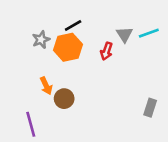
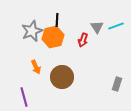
black line: (73, 25) -> (57, 20), turned -56
gray star: (41, 40) -> (32, 31), size x1.5
brown circle: (64, 99) -> (62, 77), moved, size x1.5

